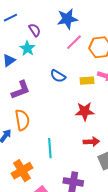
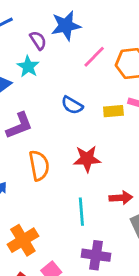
blue star: (67, 19) -> (66, 26), moved
red star: (85, 111) -> (87, 159), moved
orange semicircle: (22, 120) -> (39, 165), moved
cyan line: (50, 148) -> (81, 212), moved

